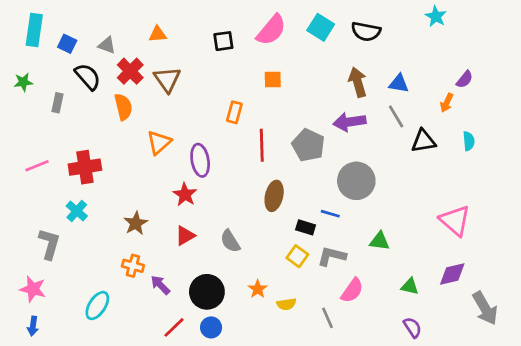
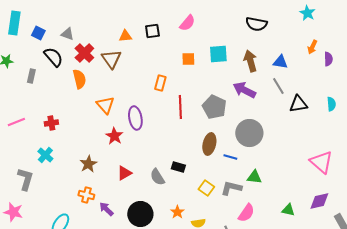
cyan square: (321, 27) -> (218, 54), moved, turned -36
pink semicircle: (271, 30) -> (187, 23), size x0.7
orange triangle: (158, 34) -> (125, 36), moved
purple semicircle: (465, 79) -> (328, 59), turned -40
orange arrow: (447, 103) -> (312, 47), moved
purple arrow: (349, 122) -> (244, 90), turned 35
orange triangle: (159, 142) -> (105, 105), turned -30
red cross: (85, 167) -> (51, 123), size x0.6
red star: (185, 195) -> (114, 136), moved
brown ellipse: (274, 196) -> (209, 144), moved
black rectangle: (306, 227) -> (178, 167), moved
green triangle: (380, 241) -> (254, 177), moved

